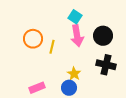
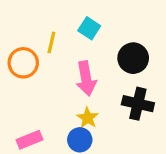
pink arrow: (77, 36) -> (86, 79), moved
yellow line: (52, 47) -> (51, 42), moved

